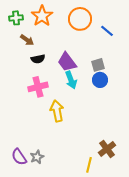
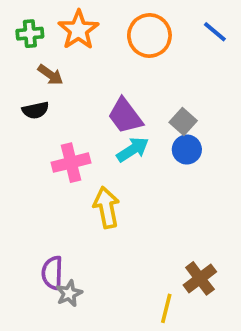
blue line: (107, 31) -> (215, 32), moved
black semicircle: (38, 59) -> (35, 110), moved
gray square: (98, 65) -> (183, 121), turned -32
cyan arrow: (71, 80) -> (133, 150), turned -102
purple semicircle: (19, 157) -> (52, 273), moved, turned 36

